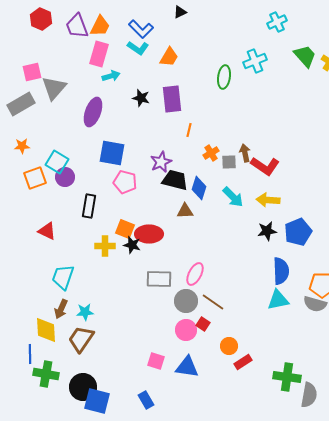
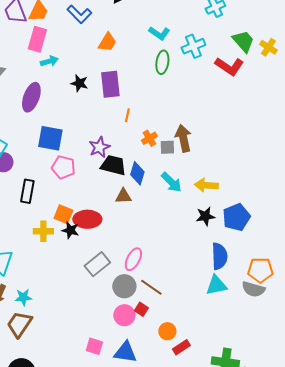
cyan L-shape: (138, 48) -> (159, 33), moved
brown arrow: (245, 153) -> (183, 138), size x1.5
red L-shape: (265, 166) -> (229, 66), moved
gray rectangle: (159, 279) -> (97, 264), turned -40

